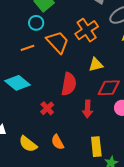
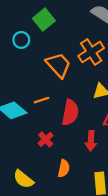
cyan circle: (36, 23) -> (21, 40), moved
orange line: (28, 48) -> (41, 100), moved
orange semicircle: (58, 142) -> (64, 168), moved, turned -140

